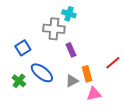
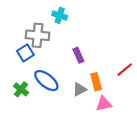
cyan cross: (69, 14) -> (60, 15), moved
gray cross: (54, 29) -> (38, 35), moved

